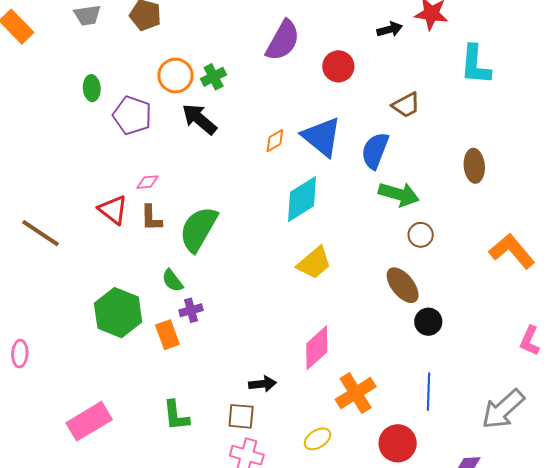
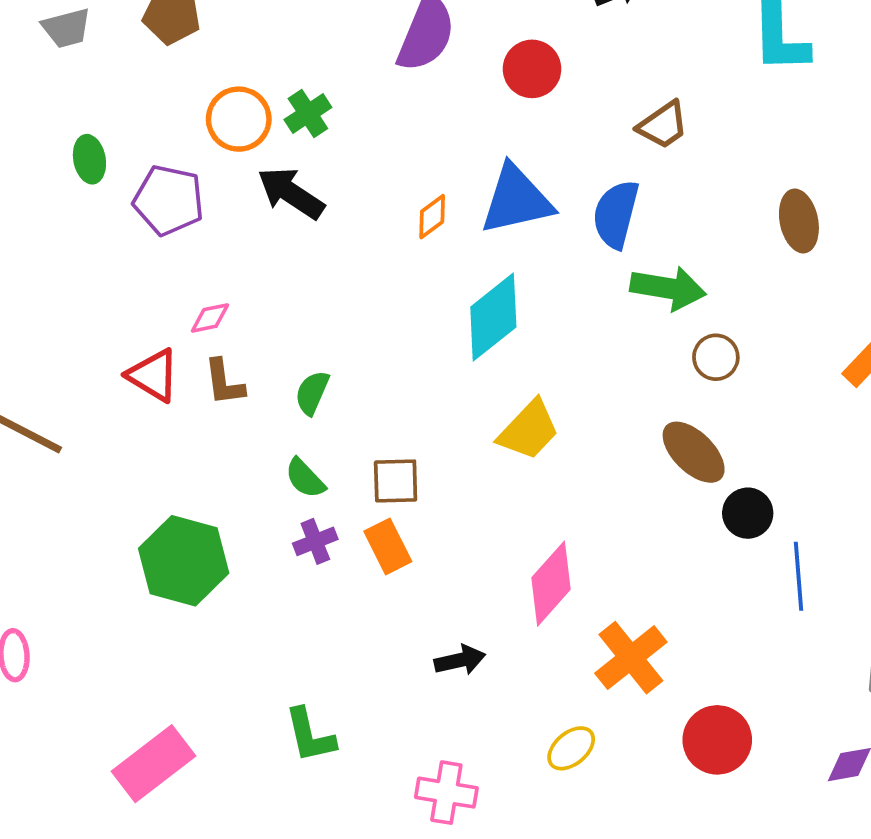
blue triangle: (322, 137) -> (516, 200), turned -45
green semicircle: (198, 229) -> (312, 393), size x0.5
green semicircle: (172, 281) -> (305, 478), moved
orange rectangle: (167, 335) -> (388, 546), moved
blue line: (429, 392) -> (798, 576), moved
brown square: (241, 416) -> (396, 481), moved

